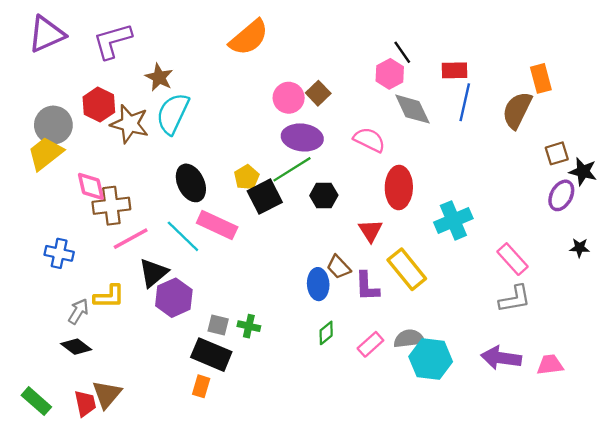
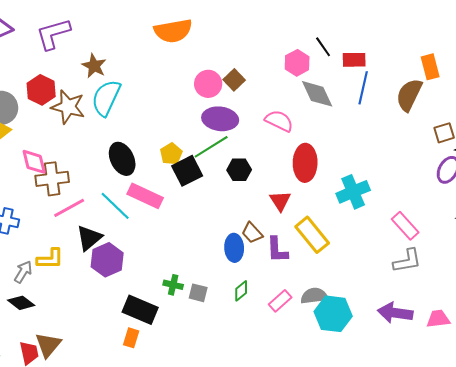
orange semicircle: (249, 37) -> (173, 31), turned 30
black line: (402, 52) -> (323, 47), moved
gray square: (218, 325) -> (198, 293), moved

